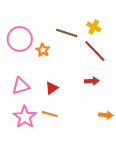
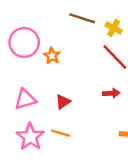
brown line: (67, 33) -> (82, 18), moved

